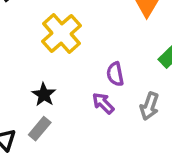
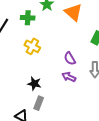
yellow cross: (62, 34) -> (32, 46), size x0.7

